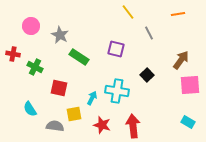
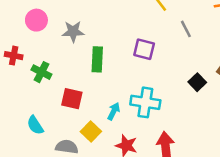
gray star: (60, 35) -> (73, 32), turned -30
green rectangle: (79, 57) -> (97, 59), turned 60
black square: (147, 75) -> (197, 82), moved
yellow square: (74, 114) -> (91, 132), turned -35

